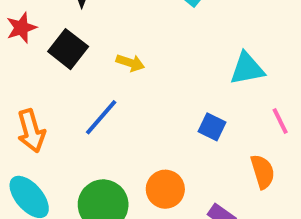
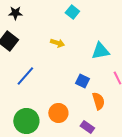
yellow arrow: (130, 63) -> (57, 43), moved
orange semicircle: (263, 172) -> (98, 101), moved

